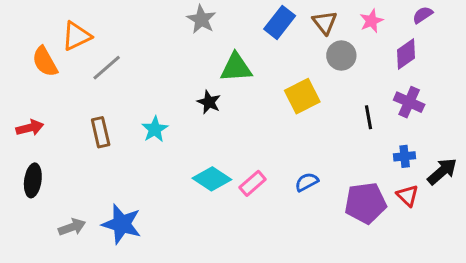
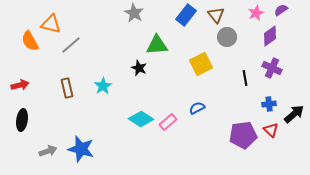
pink star: (371, 21) -> (256, 13), moved
orange triangle: (76, 36) -> (51, 24), turned 40
blue semicircle: (307, 182) -> (197, 108), moved

